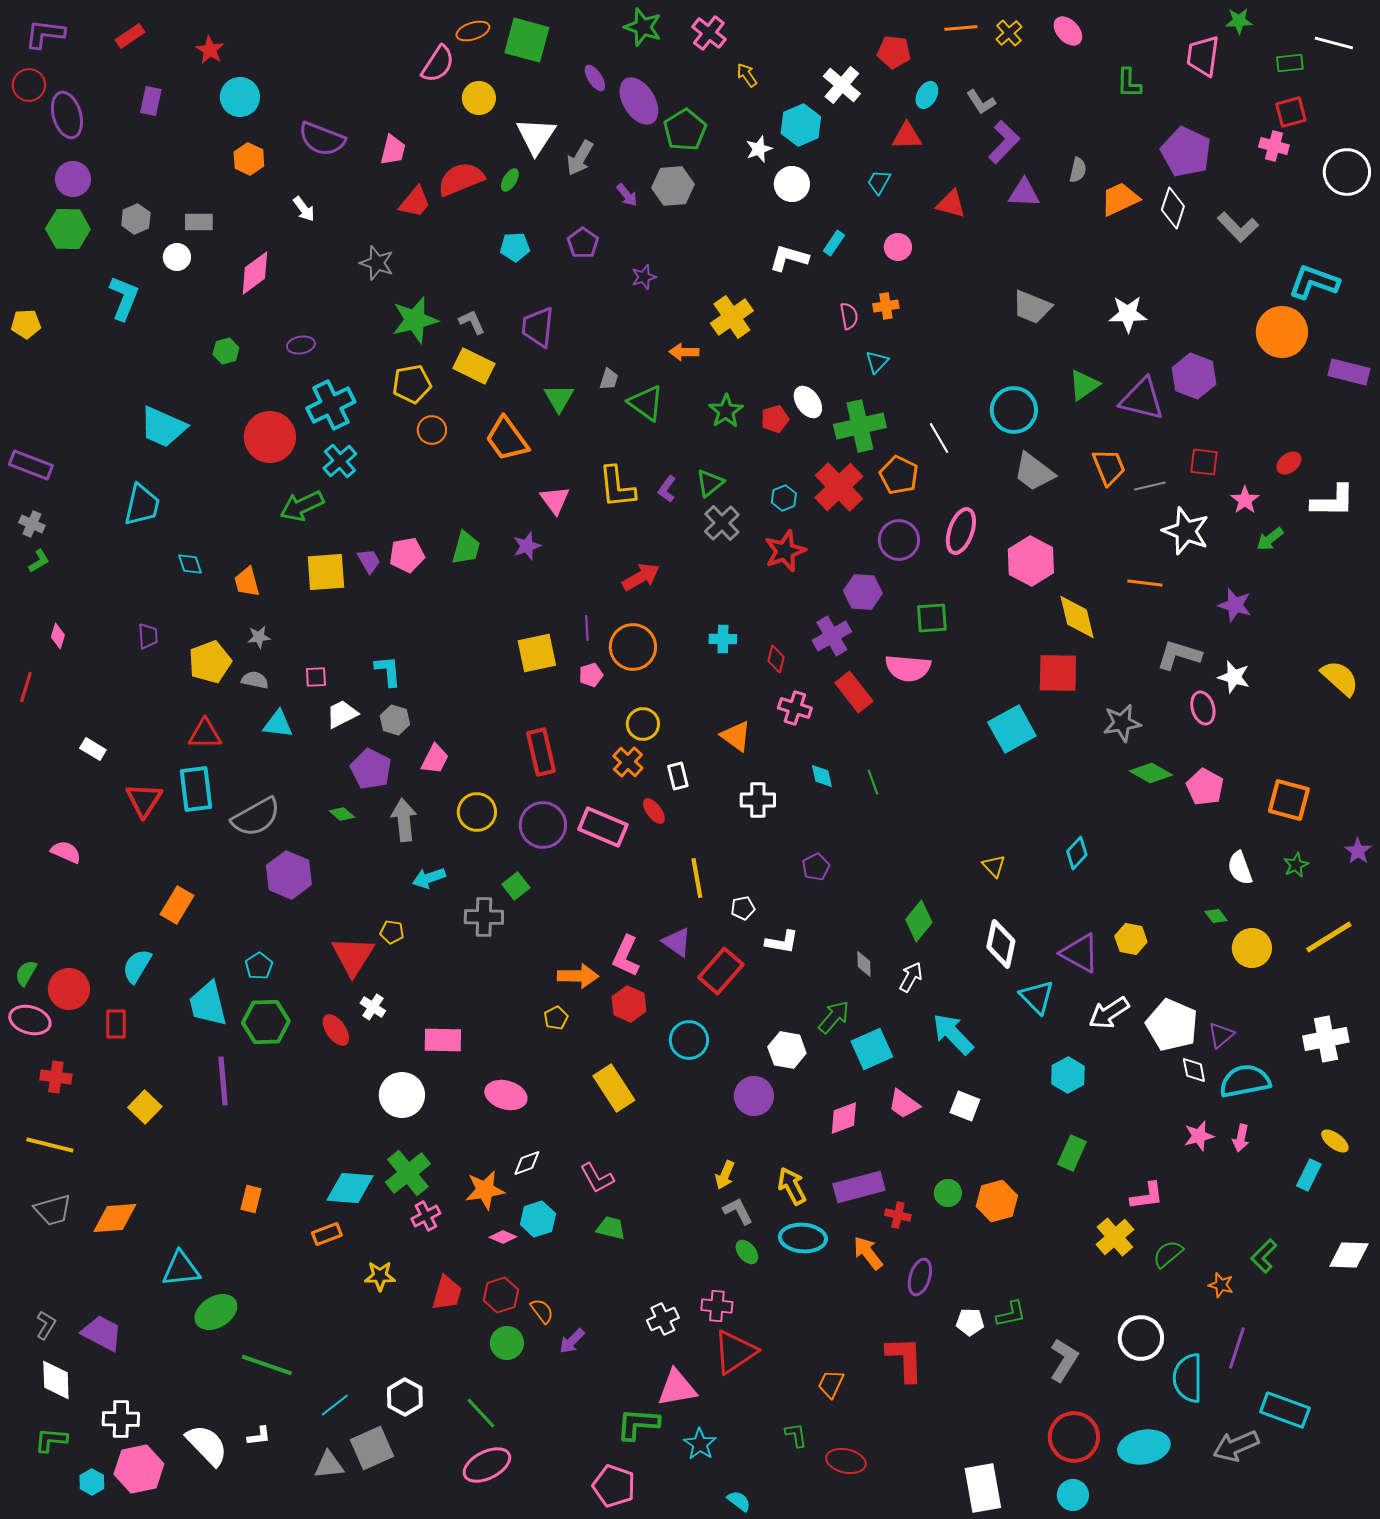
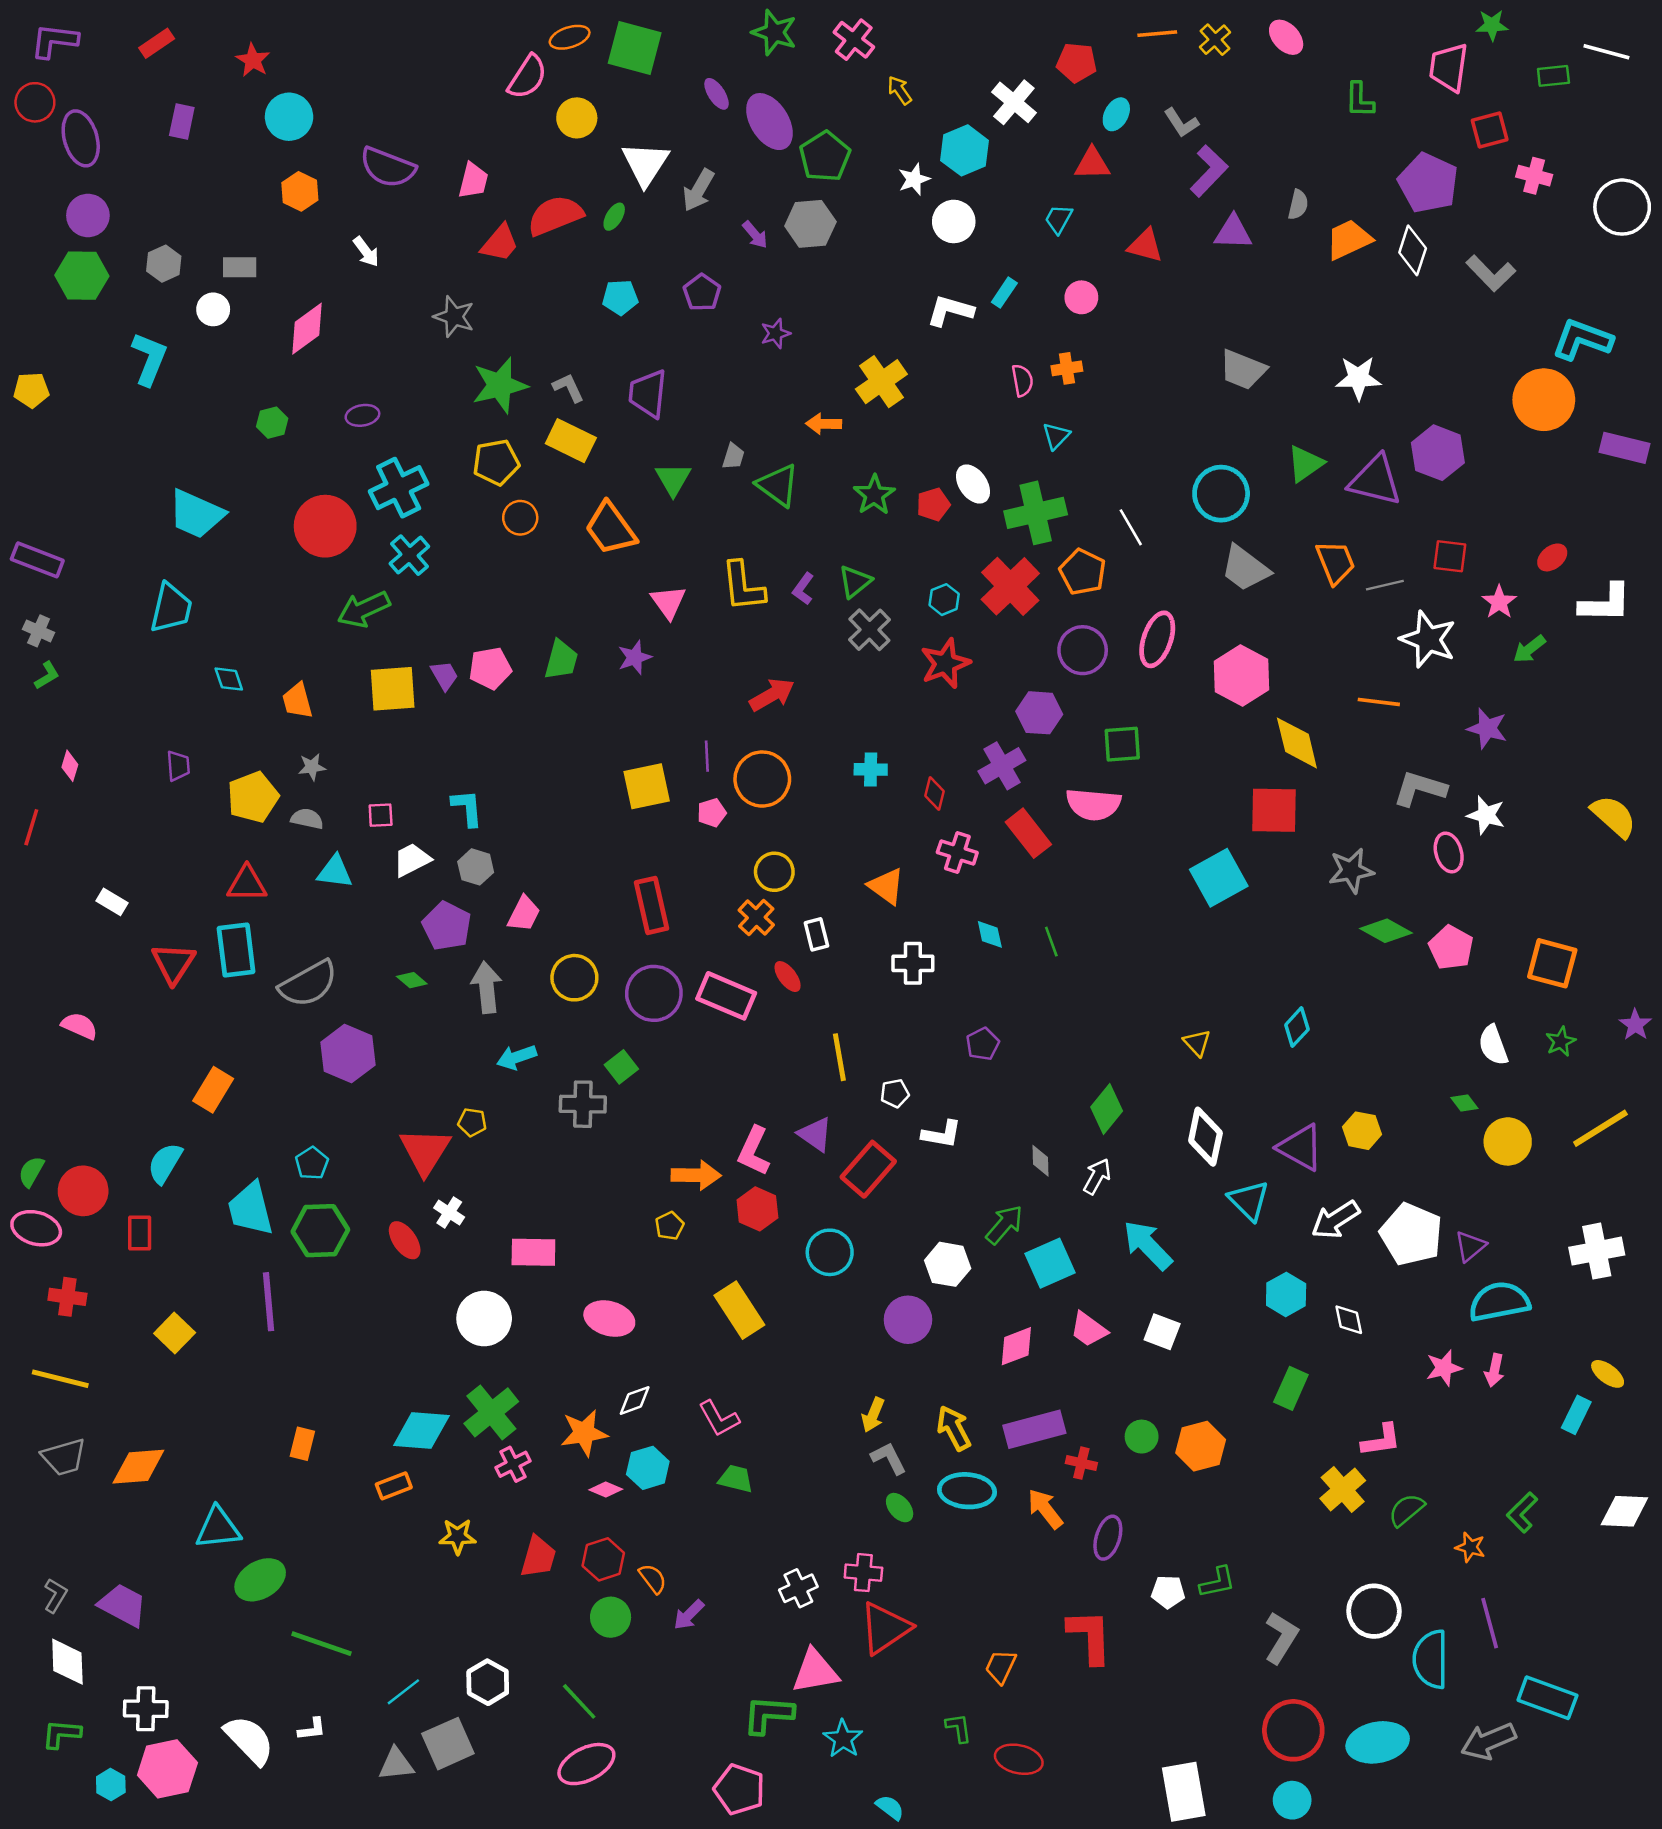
red square: (1291, 112) -> (1490, 130), moved
white diamond: (1194, 1070) -> (1349, 1320), moved
purple line: (1237, 1348) -> (1490, 1623), turned -33

